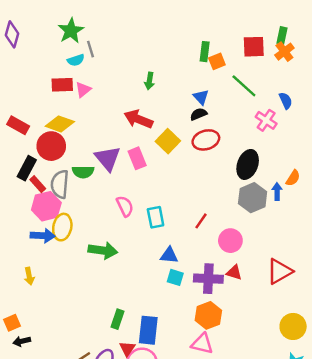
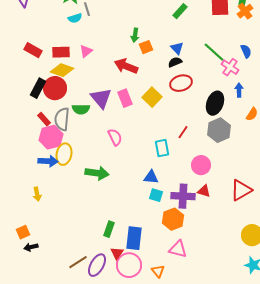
green rectangle: (205, 52) -> (180, 11), turned 35
orange square: (217, 61) -> (146, 47), moved
red rectangle: (62, 85) -> (61, 52), moved
green line: (244, 86) -> (214, 52), moved
pink triangle: (83, 90) -> (86, 51), moved
red rectangle: (18, 125) -> (33, 50), moved
yellow square: (168, 141) -> (152, 97), moved
black rectangle: (27, 168) -> (38, 88), moved
blue arrow: (277, 191) -> (239, 90), moved
cyan rectangle: (156, 217) -> (162, 148), moved
red line: (201, 221) -> (183, 132), moved
orange hexagon: (208, 315) -> (173, 219), moved

